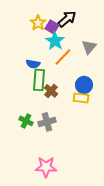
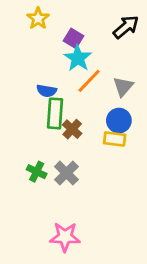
black arrow: (67, 19) -> (126, 27), moved
yellow star: (38, 23) -> (38, 18), moved
gray triangle: (89, 47) -> (123, 87), moved
gray cross: (47, 122) -> (66, 173), turned -30

